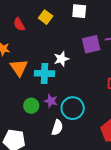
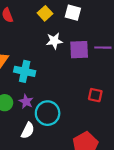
yellow square: (46, 17) -> (45, 13), moved
white star: (61, 59) -> (54, 41), moved

